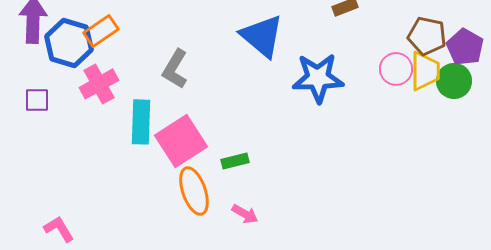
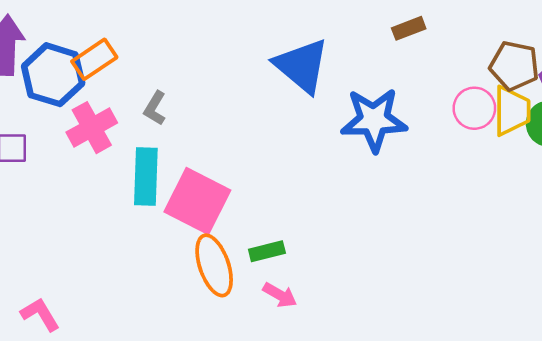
gray L-shape: (175, 69) -> (155, 108), moved, size x0.7
pink square: (181, 141) -> (197, 201), turned -30
green rectangle: (235, 161) -> (267, 251), moved

